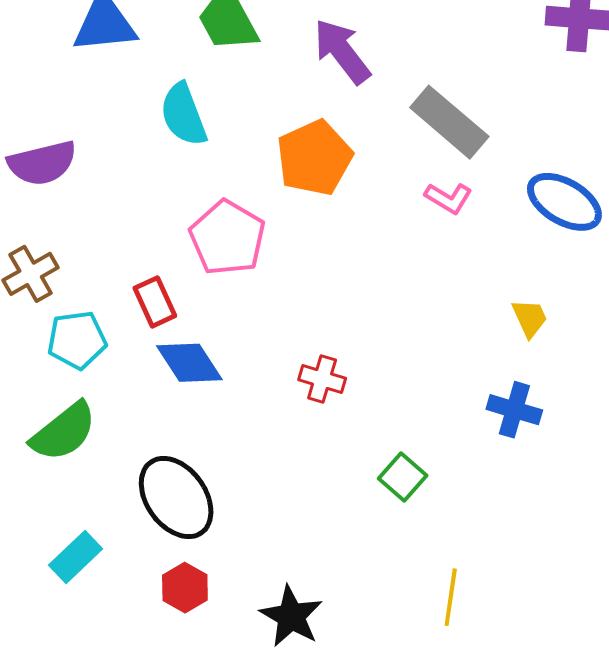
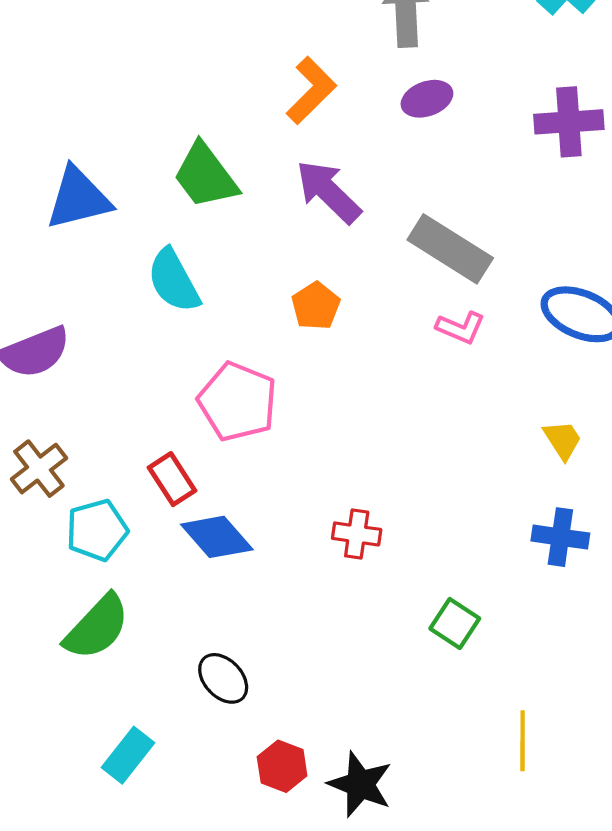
orange pentagon: (314, 158) -> (316, 306), size x0.6
black ellipse: (176, 497) -> (223, 678), size x0.6
red hexagon: (185, 588) -> (282, 766), moved

